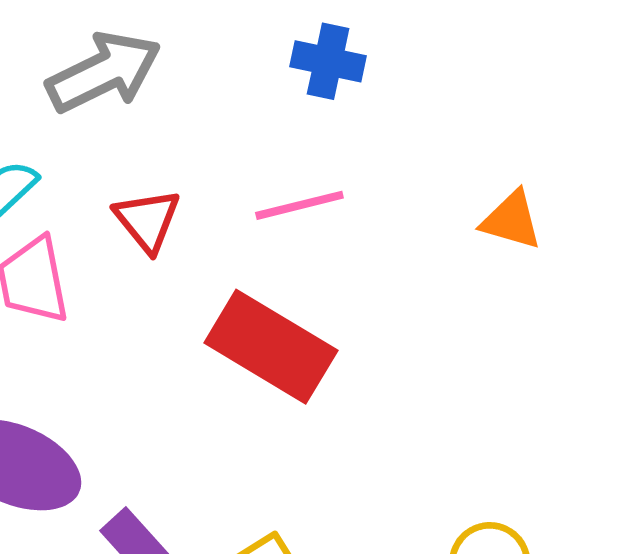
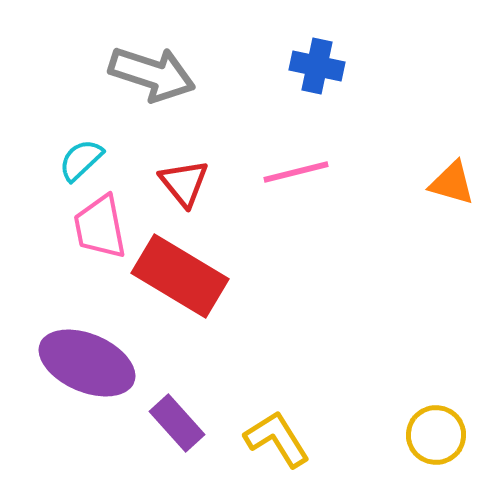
gray arrow: (104, 72) -> (152, 74), turned 44
red rectangle: (271, 347) -> (180, 276), moved

